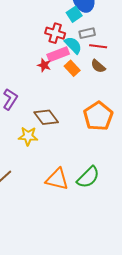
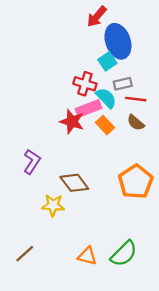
red star: (44, 65) -> (72, 122), size x1.5
orange triangle: (57, 179) -> (87, 256), size x0.7

